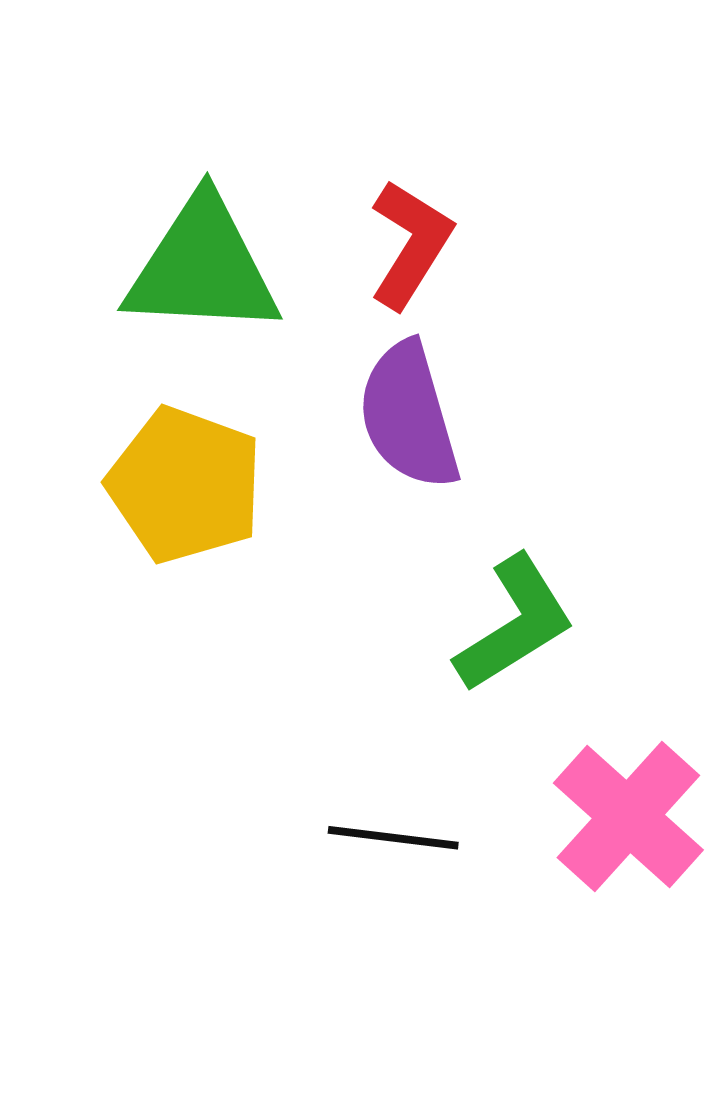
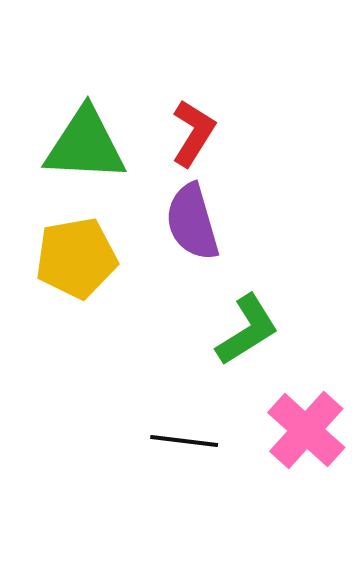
yellow pentagon: (185, 485) -> (76, 258), turned -30

